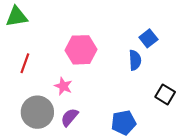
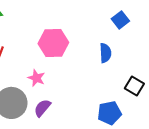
blue square: (148, 38) -> (120, 20), moved
blue pentagon: (124, 123) -> (109, 113), moved

